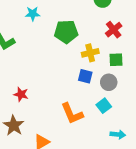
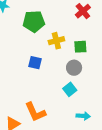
red cross: (114, 30) -> (83, 11), moved
blue square: (85, 76) -> (35, 63), moved
orange L-shape: (72, 114) -> (35, 112), moved

